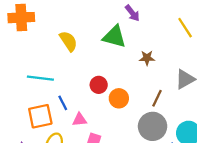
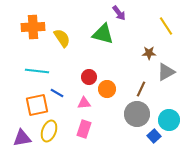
orange cross: (21, 18) -> (33, 27), moved
brown star: (147, 58) -> (149, 53), moved
blue line: (63, 103) -> (57, 93), turned -32
pink triangle: (80, 120) -> (84, 103), moved

